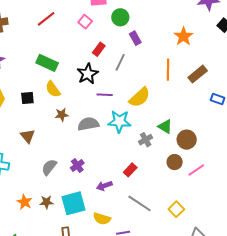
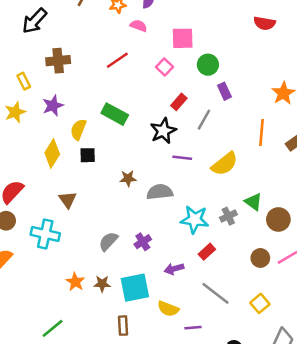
yellow semicircle: (53, 89) -> (78, 129), moved, turned 54
cyan star: (119, 121) -> (195, 219), moved
brown triangle: (28, 136) -> (68, 200), moved
brown circle: (175, 162) -> (260, 258), moved

